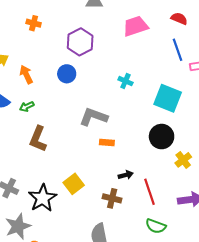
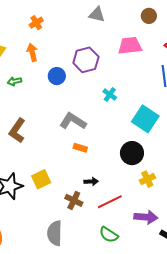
orange cross: (34, 23) -> (36, 23), turned 32
purple hexagon: (80, 42) -> (86, 60), moved
orange arrow: (26, 74) -> (32, 52), moved
green arrow: (27, 106) -> (14, 81), moved
red line: (150, 192) -> (110, 202), turned 70

